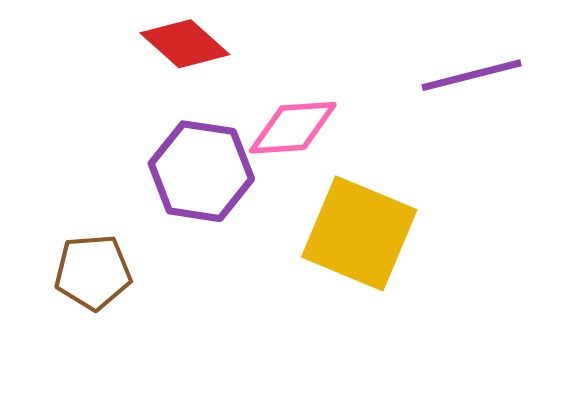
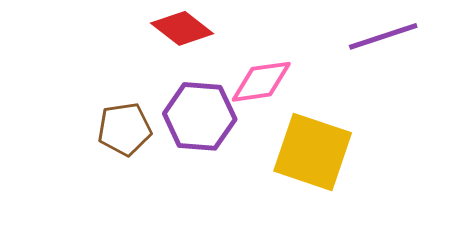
brown pentagon: (93, 272) -> (124, 129), moved

